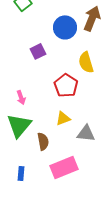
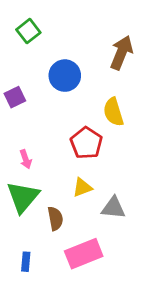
blue circle: (65, 27) -> (65, 76), moved
purple square: (38, 51) -> (15, 97), moved

